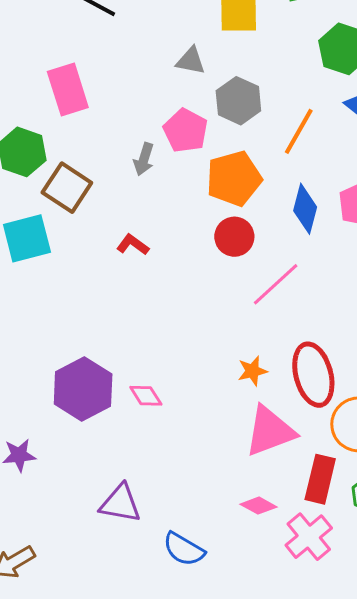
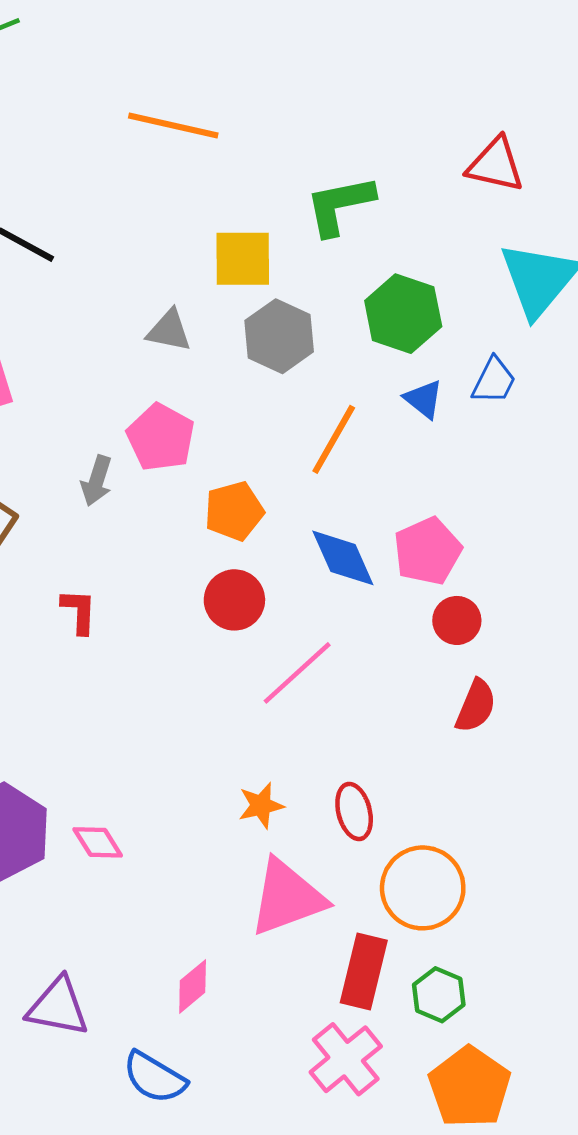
gray hexagon: (238, 101) -> (279, 336), moved
orange pentagon: (234, 179) -> (234, 511), size x0.7
blue diamond: (305, 209) -> (343, 558), turned -39
red L-shape: (133, 245) -> (79, 611), turned 56
red ellipse: (313, 375) -> (354, 811), size x0.6
pink diamond: (258, 506) -> (193, 986), moved, turned -69

